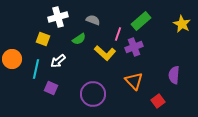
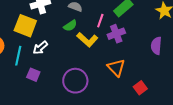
yellow square: (43, 39) -> (25, 26), size x1.6
green semicircle: (79, 39) -> (70, 26), moved
purple semicircle: (174, 75) -> (156, 46), moved

